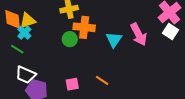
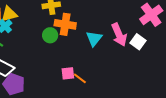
white square: (170, 32) -> (138, 42), moved
pink square: (72, 84) -> (68, 73), moved

